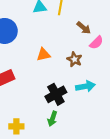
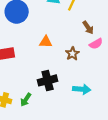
cyan arrow: (85, 86) -> (82, 89), moved
green arrow: (52, 119) -> (26, 100), moved

